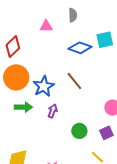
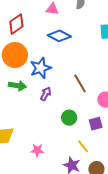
blue diamond: (80, 48) -> (59, 36), moved
brown line: (74, 81) -> (80, 84), moved

